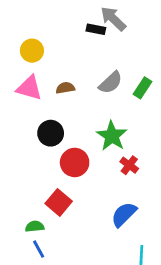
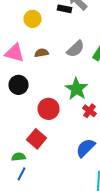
yellow circle: (32, 51) -> (32, 19), moved
black circle: (51, 133) -> (18, 85), moved
blue line: (39, 249) -> (22, 174), turned 56

